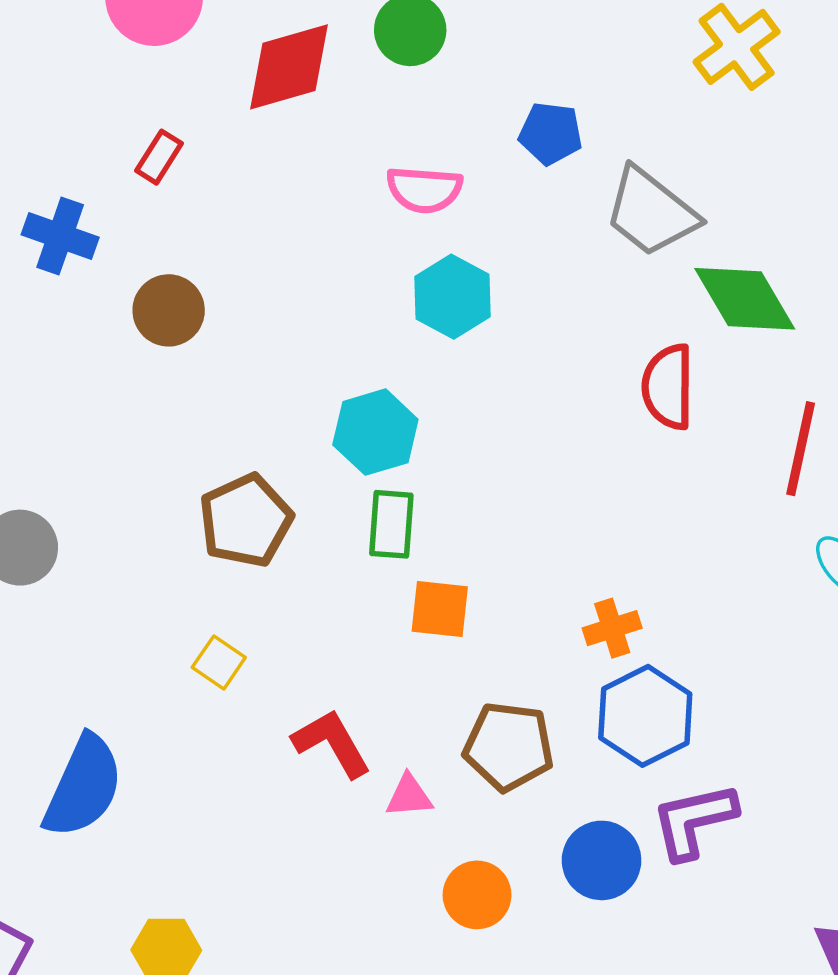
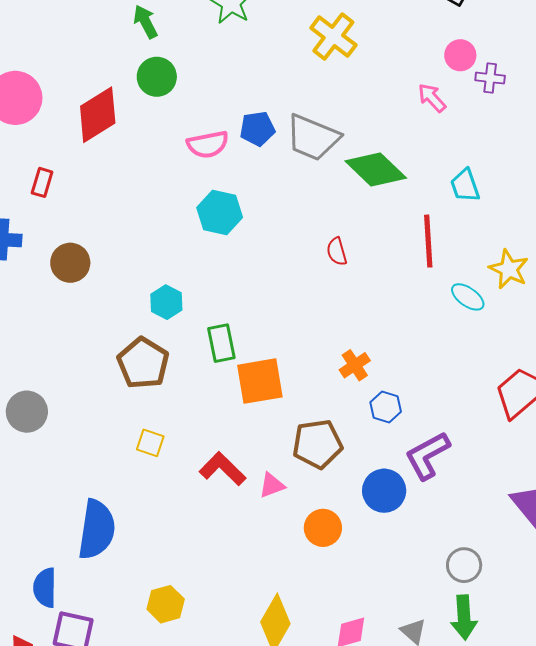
blue pentagon: (551, 133) -> (257, 129), moved
pink semicircle: (424, 190) -> (208, 144), moved
red semicircle: (668, 387) -> (337, 251), moved, size x0.6
cyan hexagon: (375, 432) -> (166, 302), moved, size x0.7
orange square: (440, 609) -> (260, 381), size x1.4
blue hexagon: (645, 716) -> (386, 407), size x0.6

